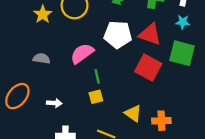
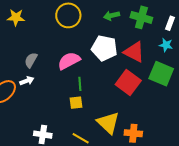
yellow star: (43, 14) -> (16, 17), moved, turned 30
gray semicircle: (41, 58) -> (31, 60), turned -77
white arrow: (54, 103) -> (27, 81), moved, turned -32
yellow triangle: (133, 113) -> (108, 123), size x1.4

